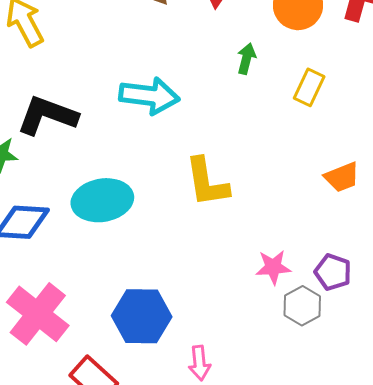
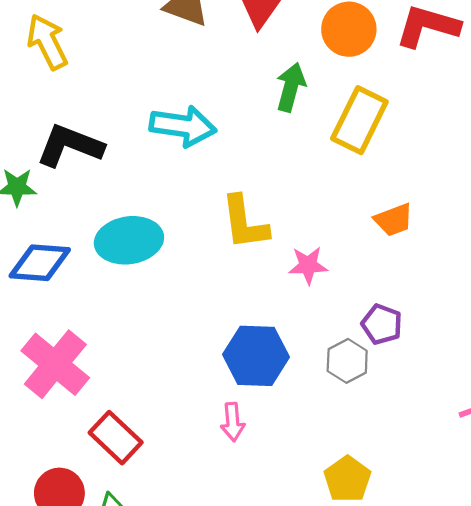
green arrow: (246, 59) -> (291, 87), size x1.4
yellow rectangle: (309, 87) -> (359, 120), size x1.6
pink star: (273, 267) -> (308, 265), moved
blue hexagon: (142, 316) -> (256, 356), moved

